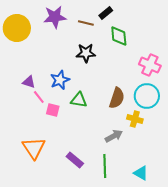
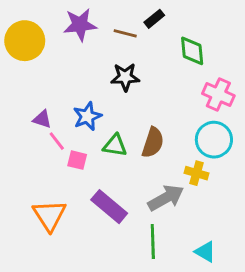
green diamond: (119, 36) -> (192, 51), moved
brown semicircle: (117, 98) -> (153, 143), moved
gray arrow: (114, 136) -> (166, 198), size x1.4
purple rectangle: (75, 160) -> (109, 207), moved, size x1.4

